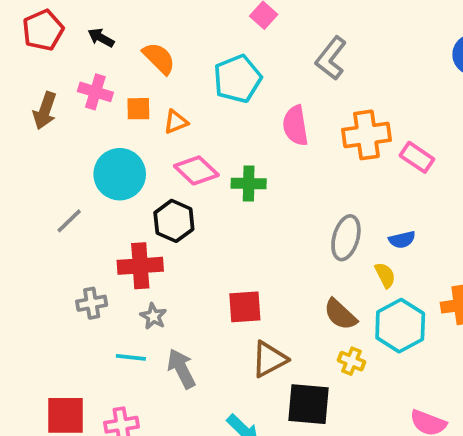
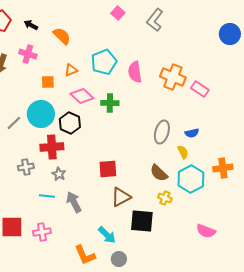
gray L-shape: (331, 58) -> (155, 20), moved
cyan pentagon: (237, 79) -> (104, 62), moved
orange square: (138, 109) -> (48, 82), moved
orange cross: (366, 135) -> (173, 77), turned 30
cyan circle: (120, 174) -> (41, 114), moved

